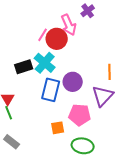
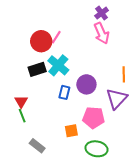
pink arrow: (69, 25) -> (102, 33), moved
red circle: (57, 39) -> (41, 41), moved
blue rectangle: (51, 90) -> (64, 92), size x0.6
gray rectangle: (12, 142) -> (37, 146), moved

